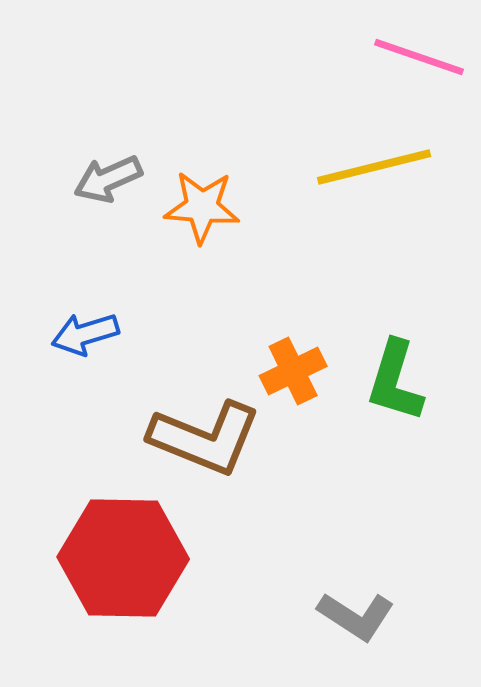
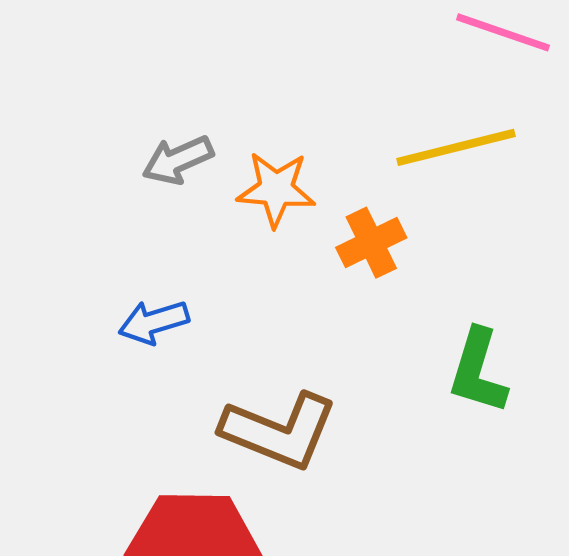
orange cross: (293, 371) -> (371, 243), moved

